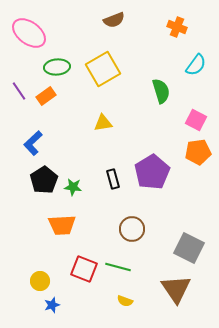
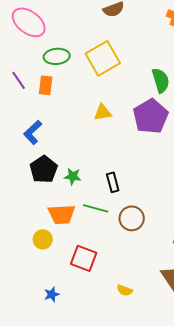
orange rectangle: (46, 96) -> (46, 85), turned -48
purple pentagon: (152, 172) -> (151, 116), moved
black rectangle: (113, 179) -> (113, 182), moved
green line: (118, 267) -> (96, 208), moved
yellow circle: (40, 281) -> (43, 239), moved

